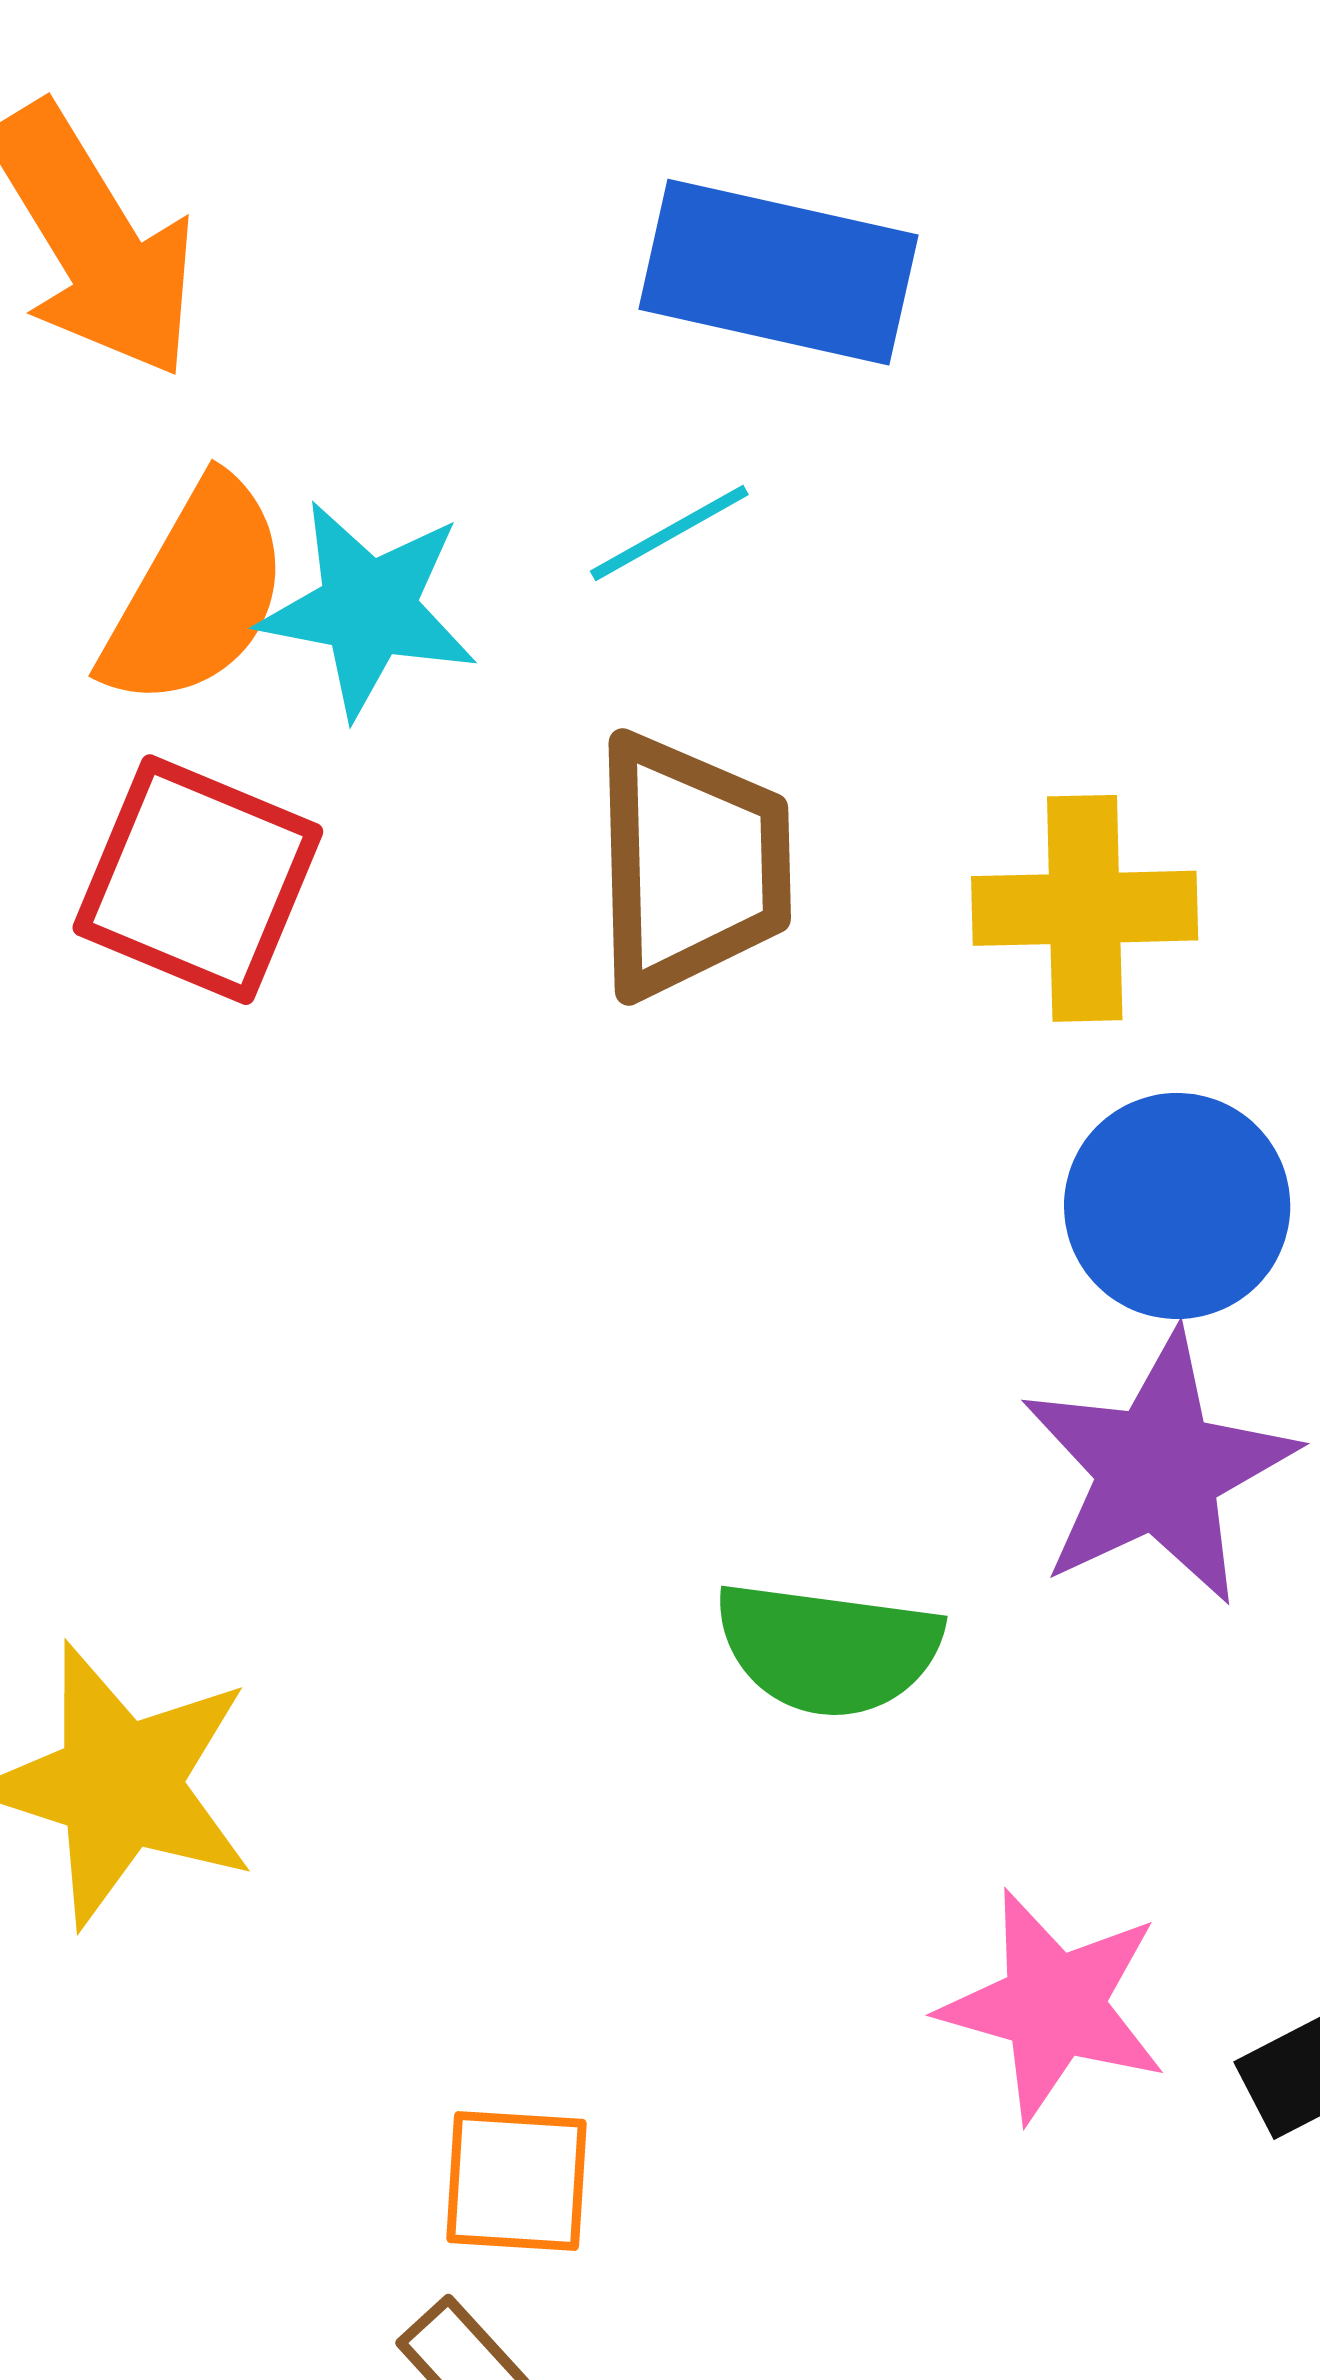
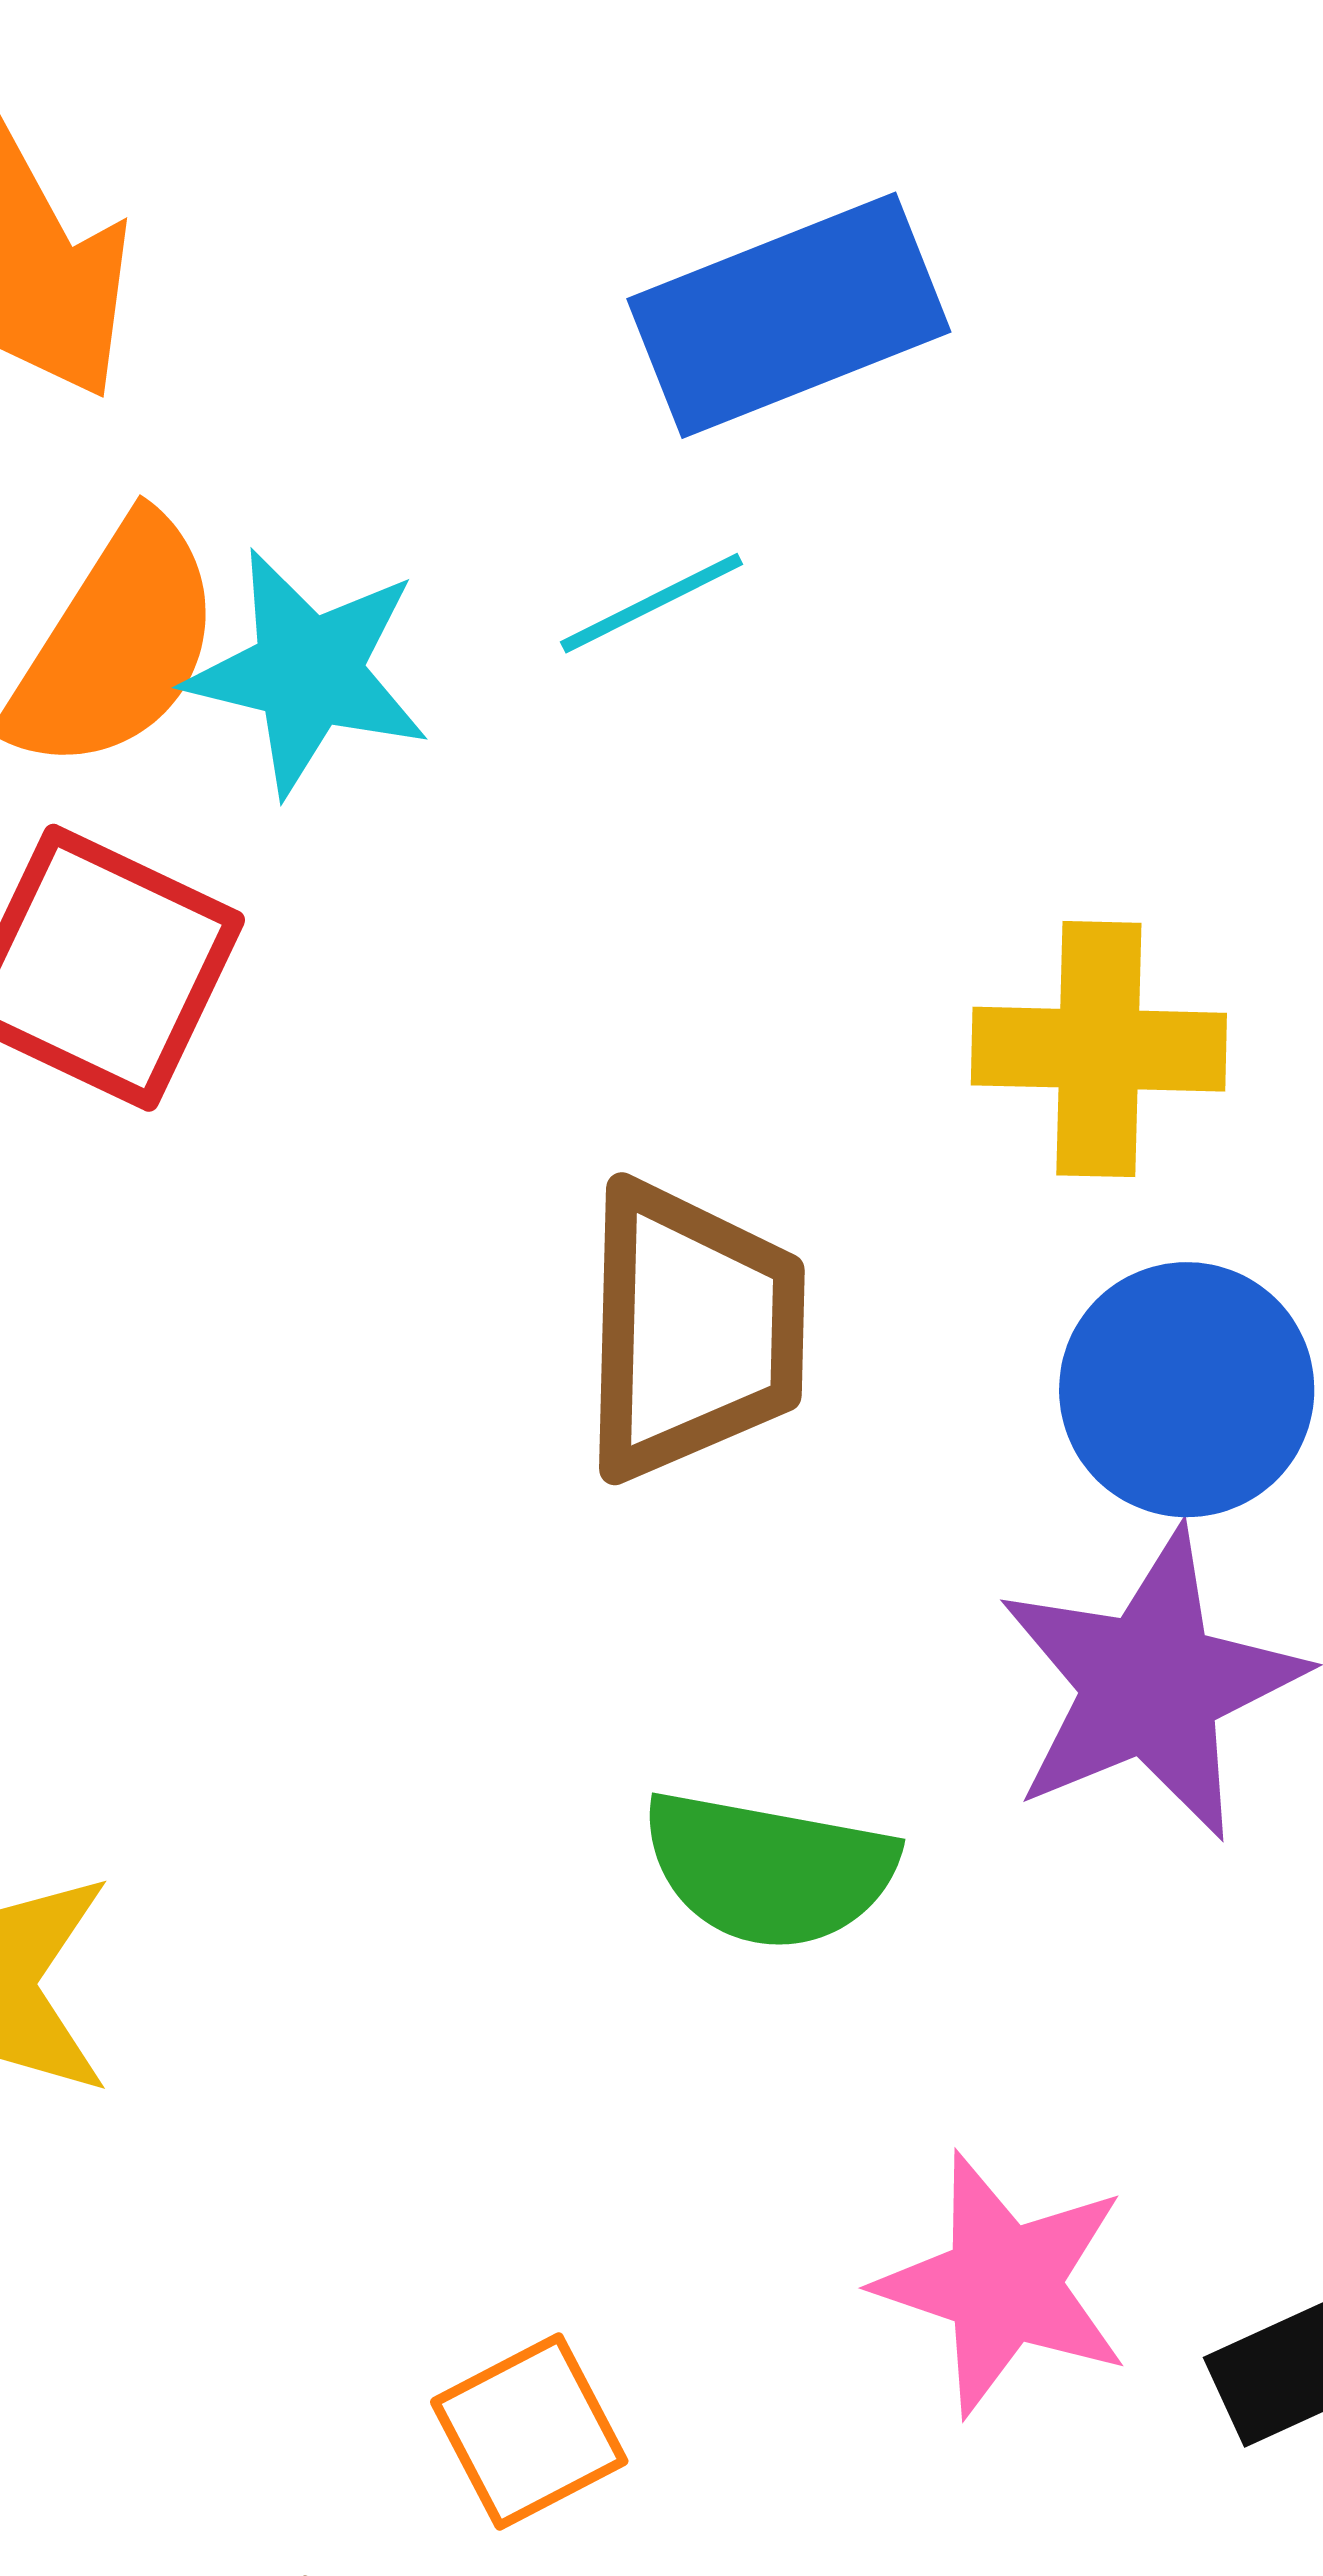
blue rectangle: (778, 272) -> (789, 315), turned -37
brown trapezoid: (691, 865) -> (692, 1330), moved
orange square: (516, 2181) -> (529, 2432), moved, turned -34

